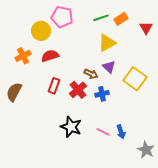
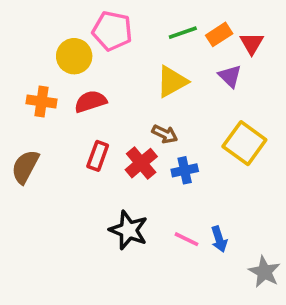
red triangle: (146, 28) -> (252, 43), moved
yellow triangle: (107, 43) -> (172, 82), moved
orange cross: (23, 56) -> (42, 101), turned 35
purple triangle: (109, 67) -> (230, 76), moved

